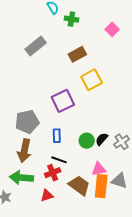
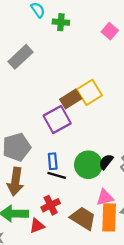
brown rectangle: (77, 54) -> (71, 99), moved
green circle: (87, 141) -> (88, 165), size x1.5
black line: (59, 160) -> (57, 175), moved
red triangle: (47, 195) -> (37, 226), moved

